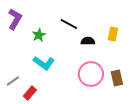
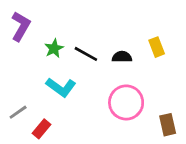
black line: (69, 24) -> (86, 54), moved
yellow rectangle: (113, 34) -> (157, 47), turned -32
brown rectangle: (117, 78) -> (168, 125), moved

